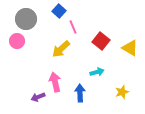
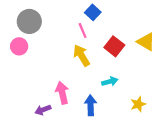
blue square: (59, 11) -> (93, 12), moved
yellow triangle: (130, 48) -> (146, 42), moved
yellow arrow: (61, 49) -> (81, 55), moved, turned 102

